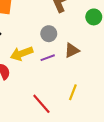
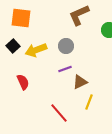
brown triangle: (72, 50) -> (80, 82), moved
yellow arrow: (22, 54) -> (36, 50), moved

